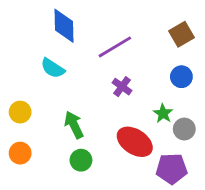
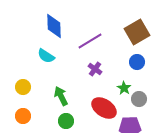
brown square: (181, 34) -> (137, 32), size x1.4

